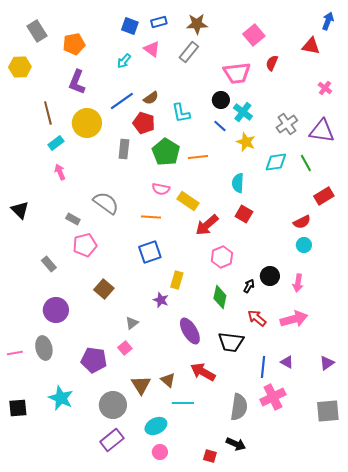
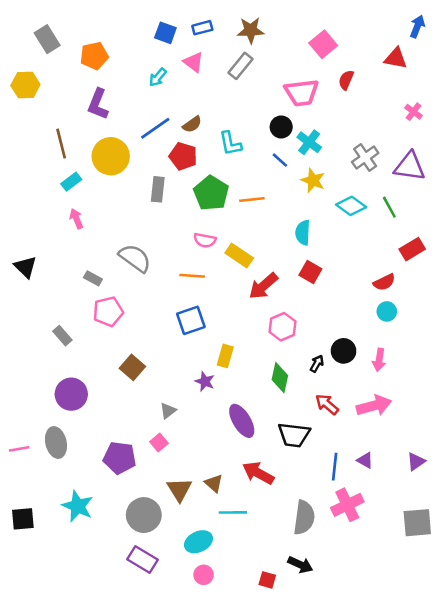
cyan diamond: (276, 162) -> (351, 206), turned 45
purple rectangle: (112, 440) -> (143, 560), turned 70

